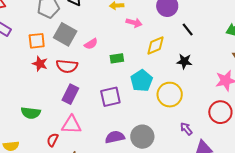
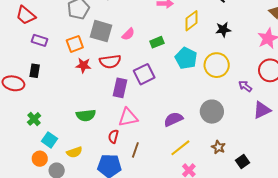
purple square: (110, 97) -> (144, 74), moved
purple arrow: (186, 129) -> (245, 86), moved
gray circle: (142, 137) -> (212, 112), moved

